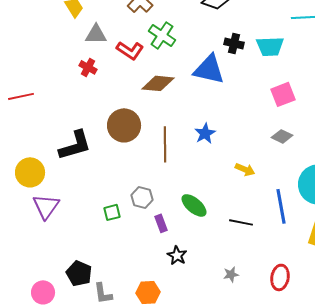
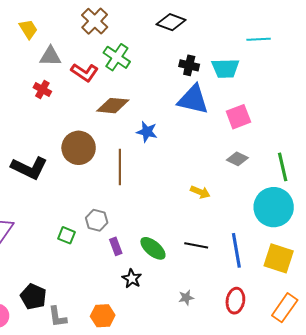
blue triangle: (209, 69) -> (193, 100), moved
blue star: (205, 133) -> (147, 132), moved, turned -30
black L-shape: (75, 145) -> (29, 168), turned 42
green ellipse: (194, 205) -> (153, 248), moved
blue line: (281, 206) -> (236, 250), moved
green square: (112, 212) -> (66, 235), turned 36

